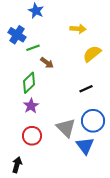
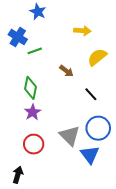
brown arrow: (47, 63) -> (66, 71), moved
green diamond: (29, 83) -> (30, 88), turned -35
black line: (86, 89) -> (91, 94), turned 72

